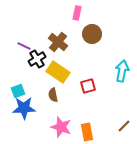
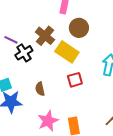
yellow rectangle: (58, 72) -> (67, 52), moved
pink star: (61, 127) -> (48, 121), turned 30

